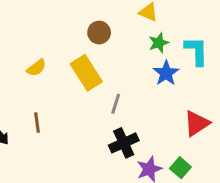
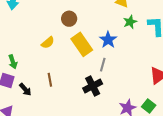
brown circle: (99, 33) -> (69, 19), moved
blue star: (166, 73) -> (108, 40), moved
black cross: (124, 143) -> (93, 86), moved

